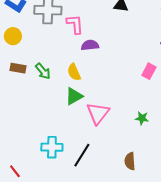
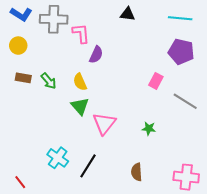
purple semicircle: (90, 45) -> (96, 55), turned 120
green triangle: (74, 96) -> (80, 106), turned -42
cyan cross: (52, 147) -> (58, 158), turned 35

